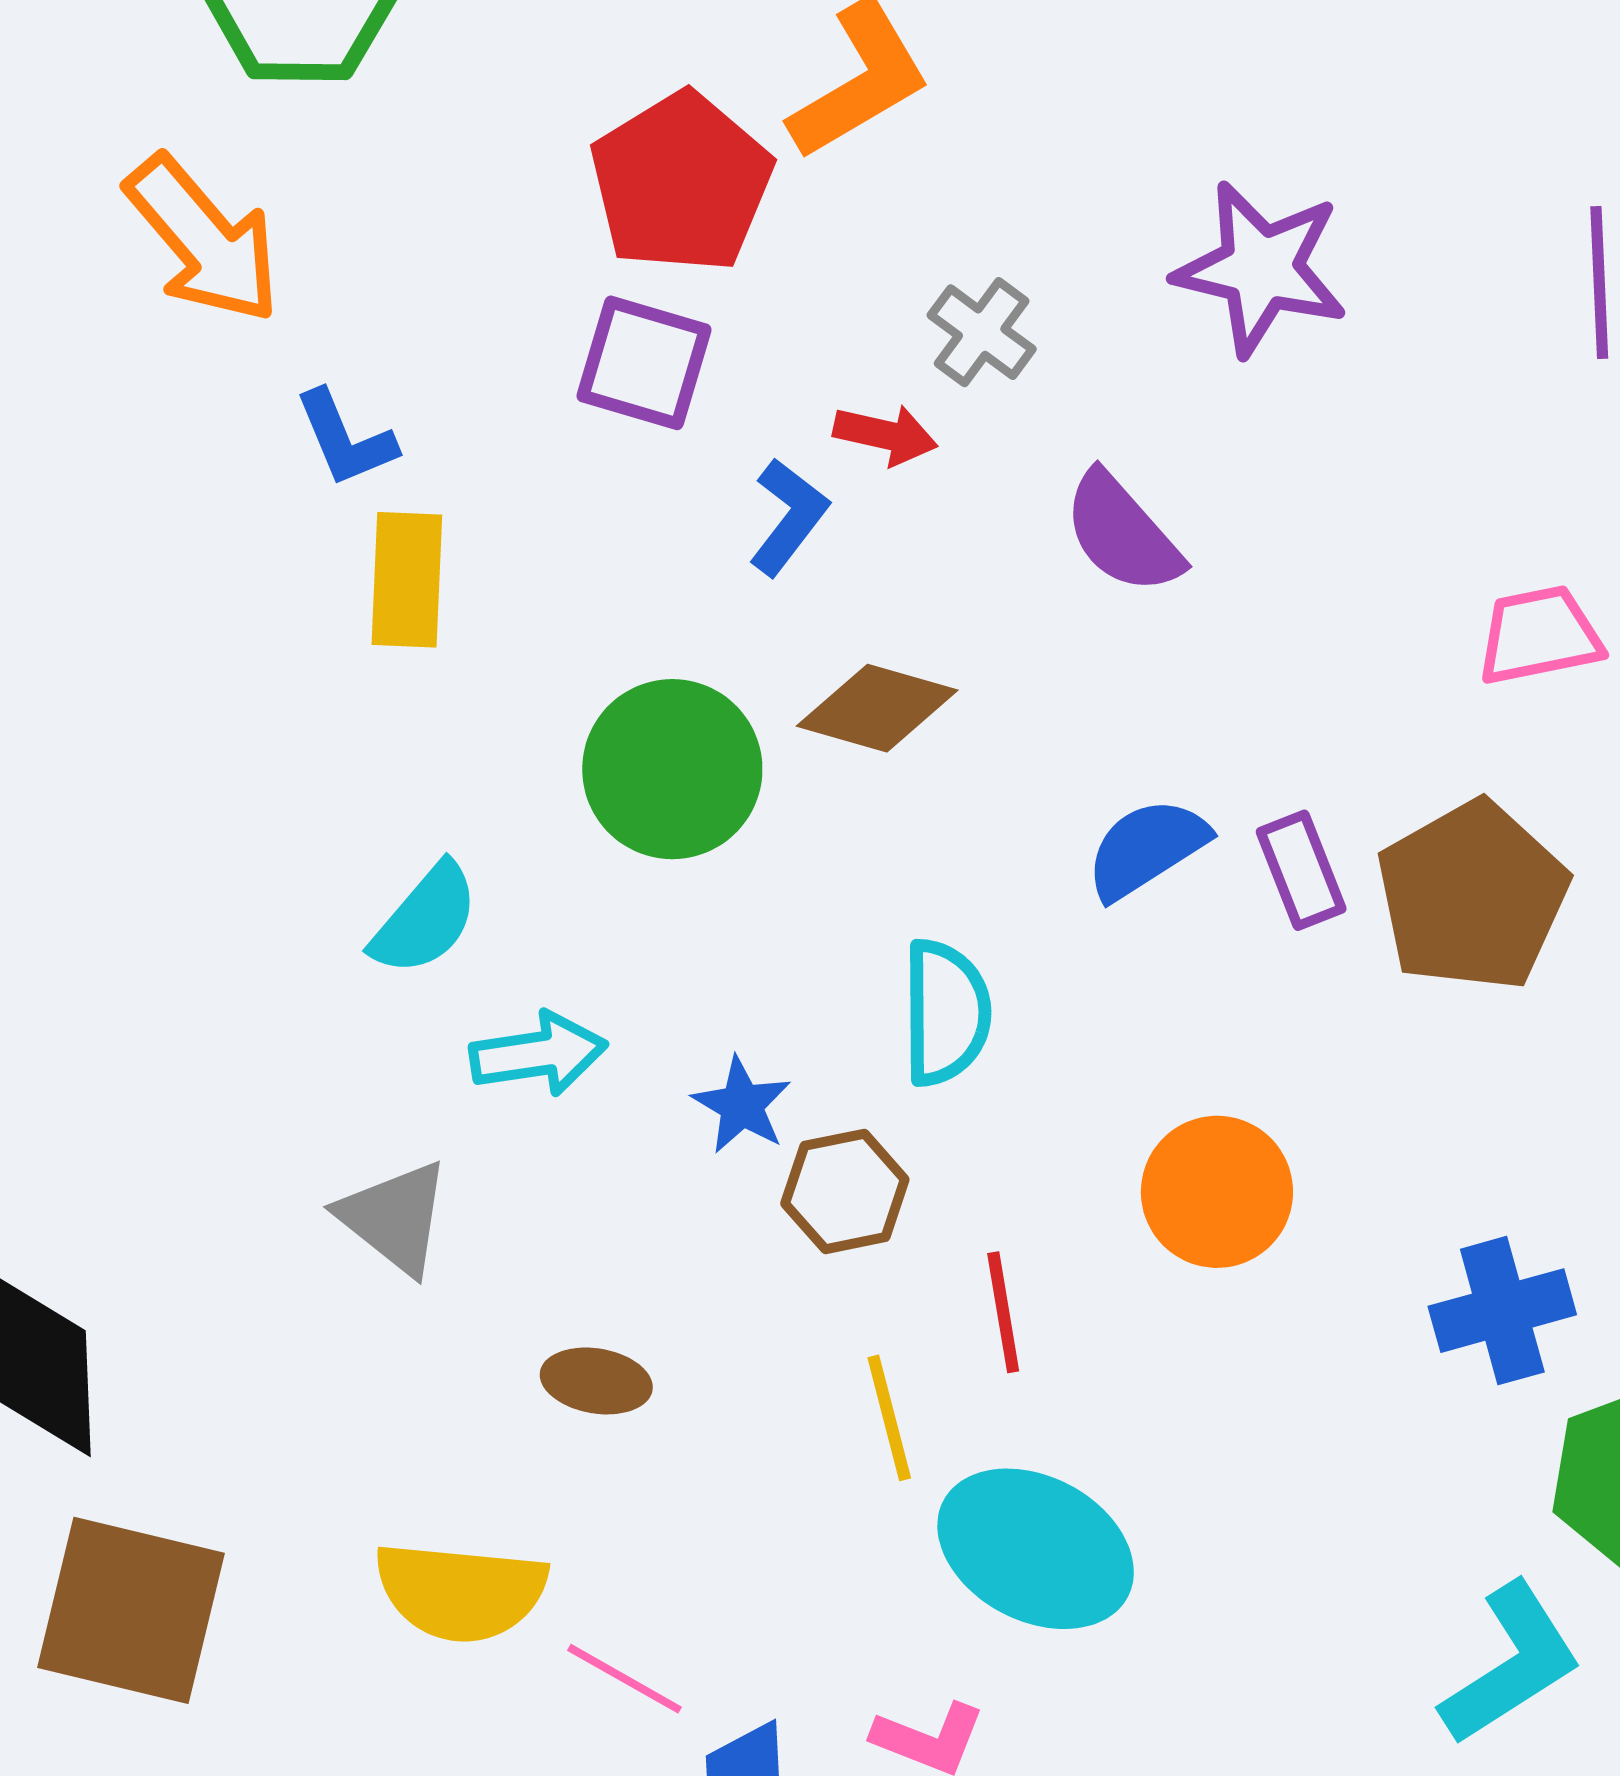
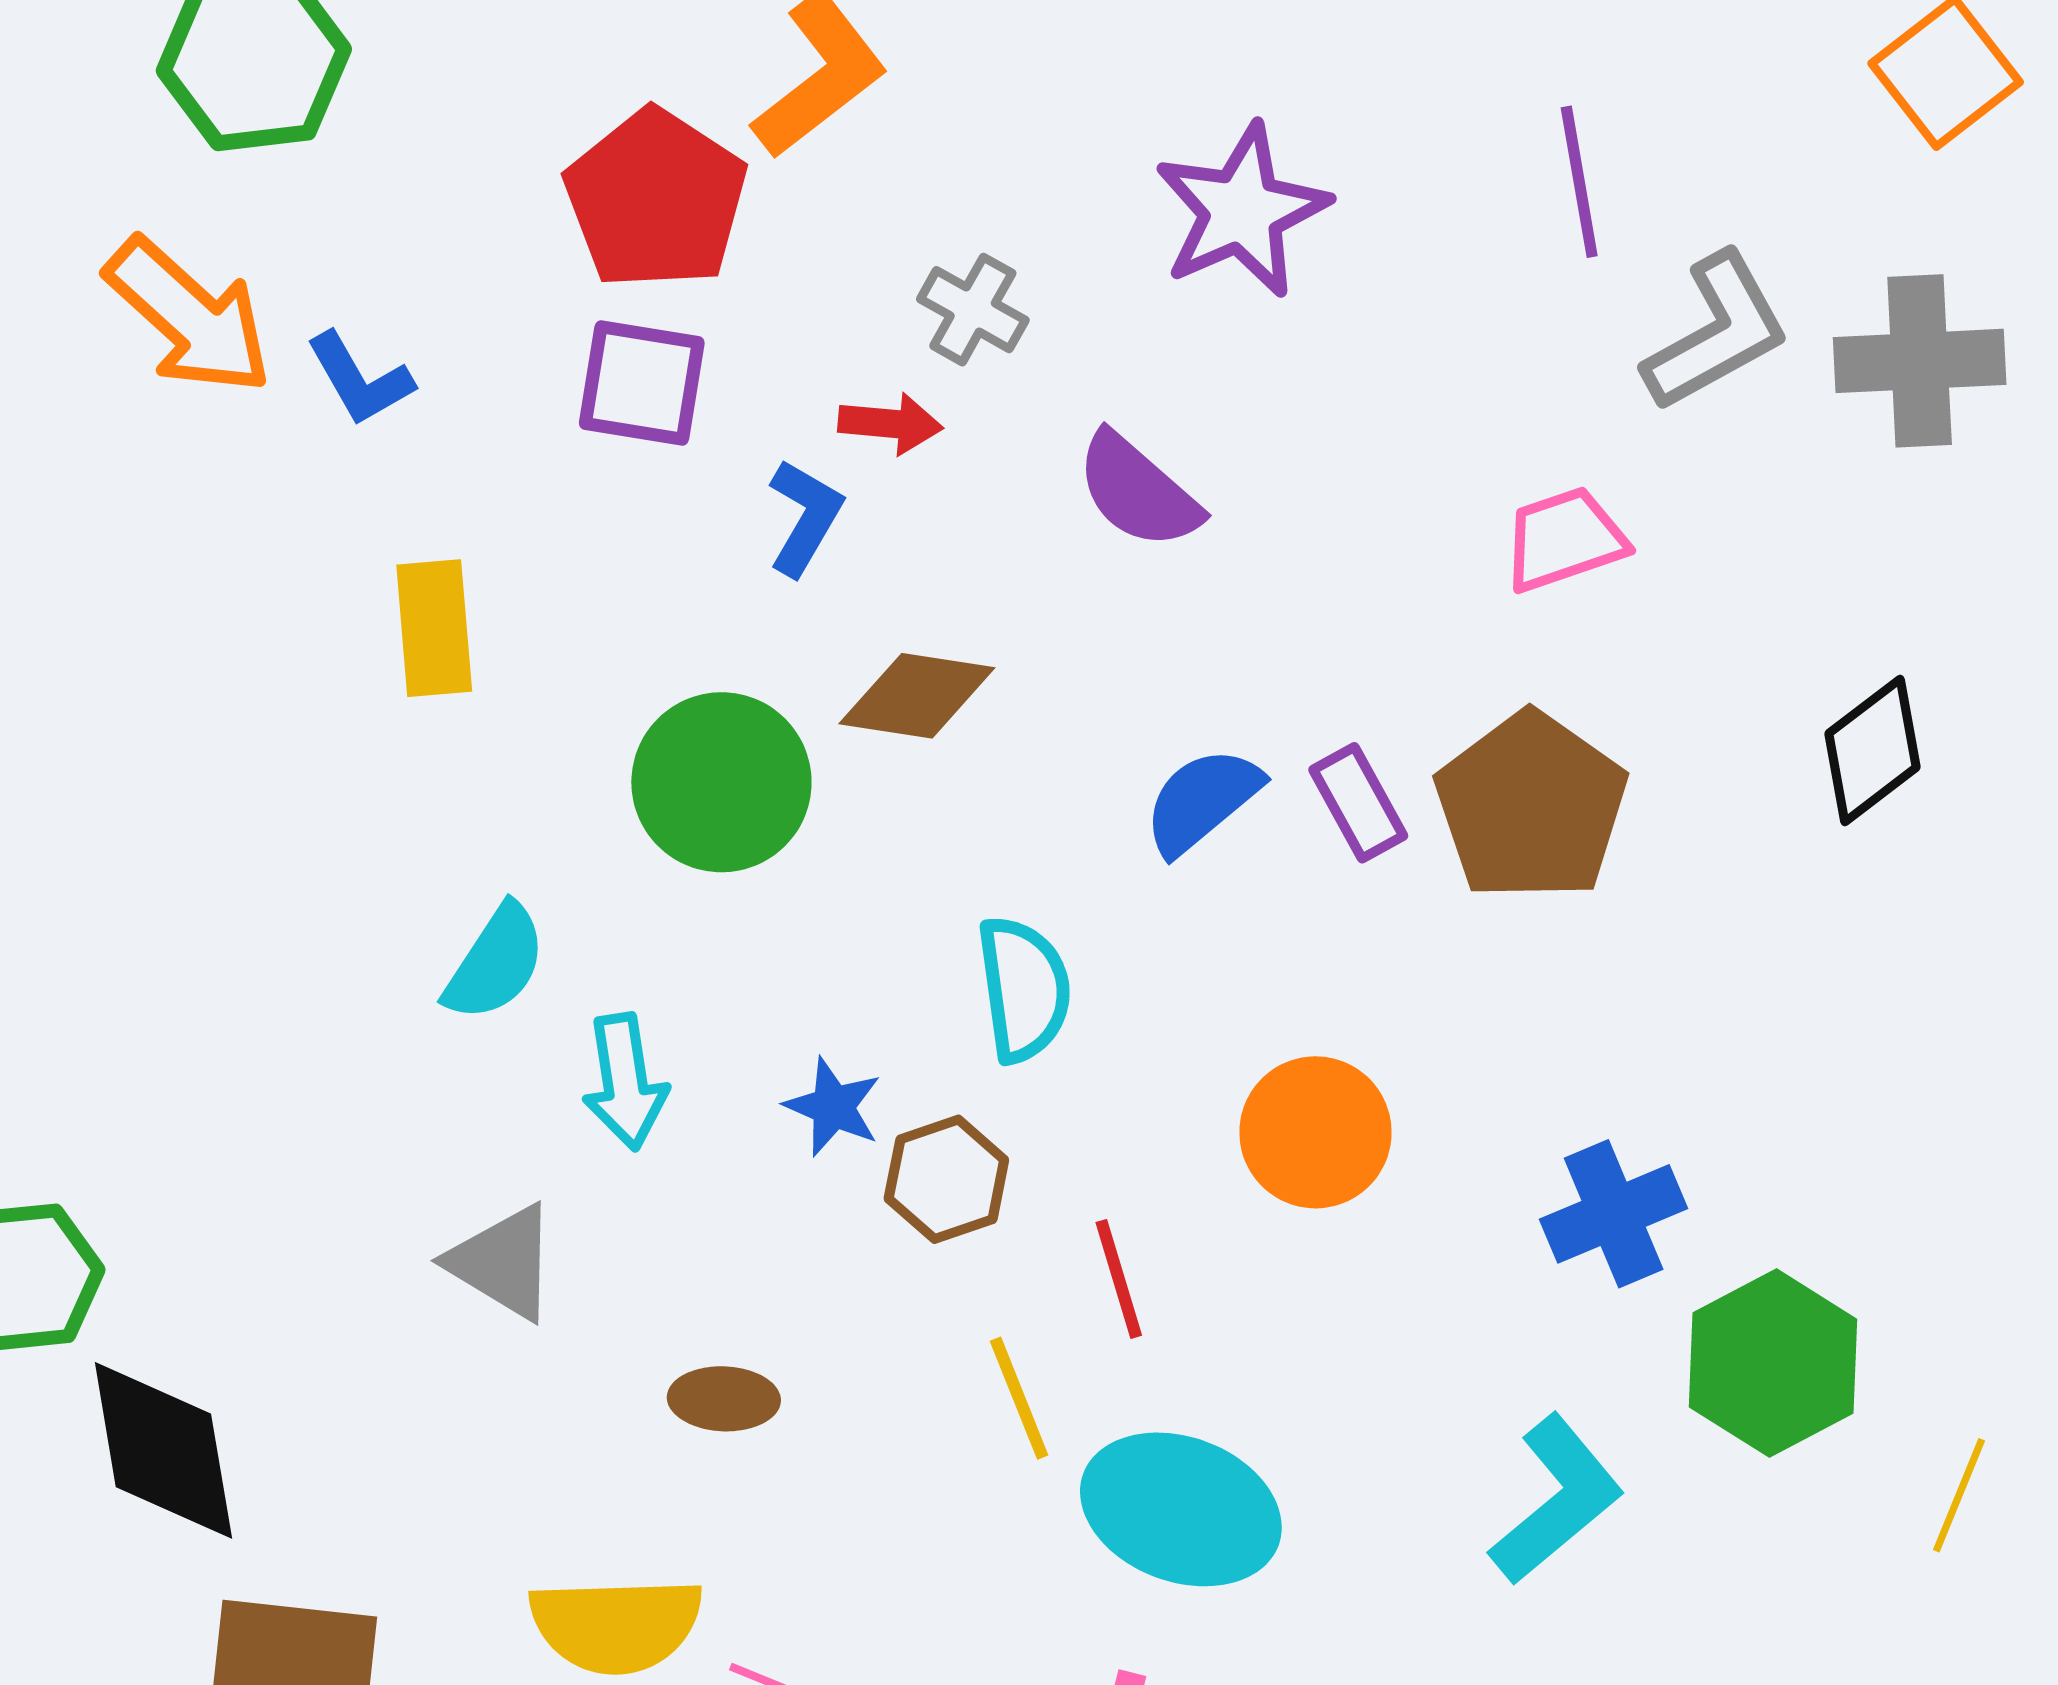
purple star: (1261, 268) -> (1242, 211), turned -30
blue L-shape: (345, 439) -> (360, 379), moved
cyan arrow: (538, 1054) -> (625, 1082), turned 97
cyan L-shape: (1511, 1664) -> (1557, 1500), moved

